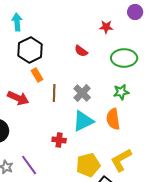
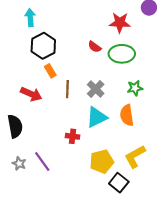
red star: (106, 27) -> (120, 23), size x1.5
green ellipse: (124, 58) -> (122, 54), moved

